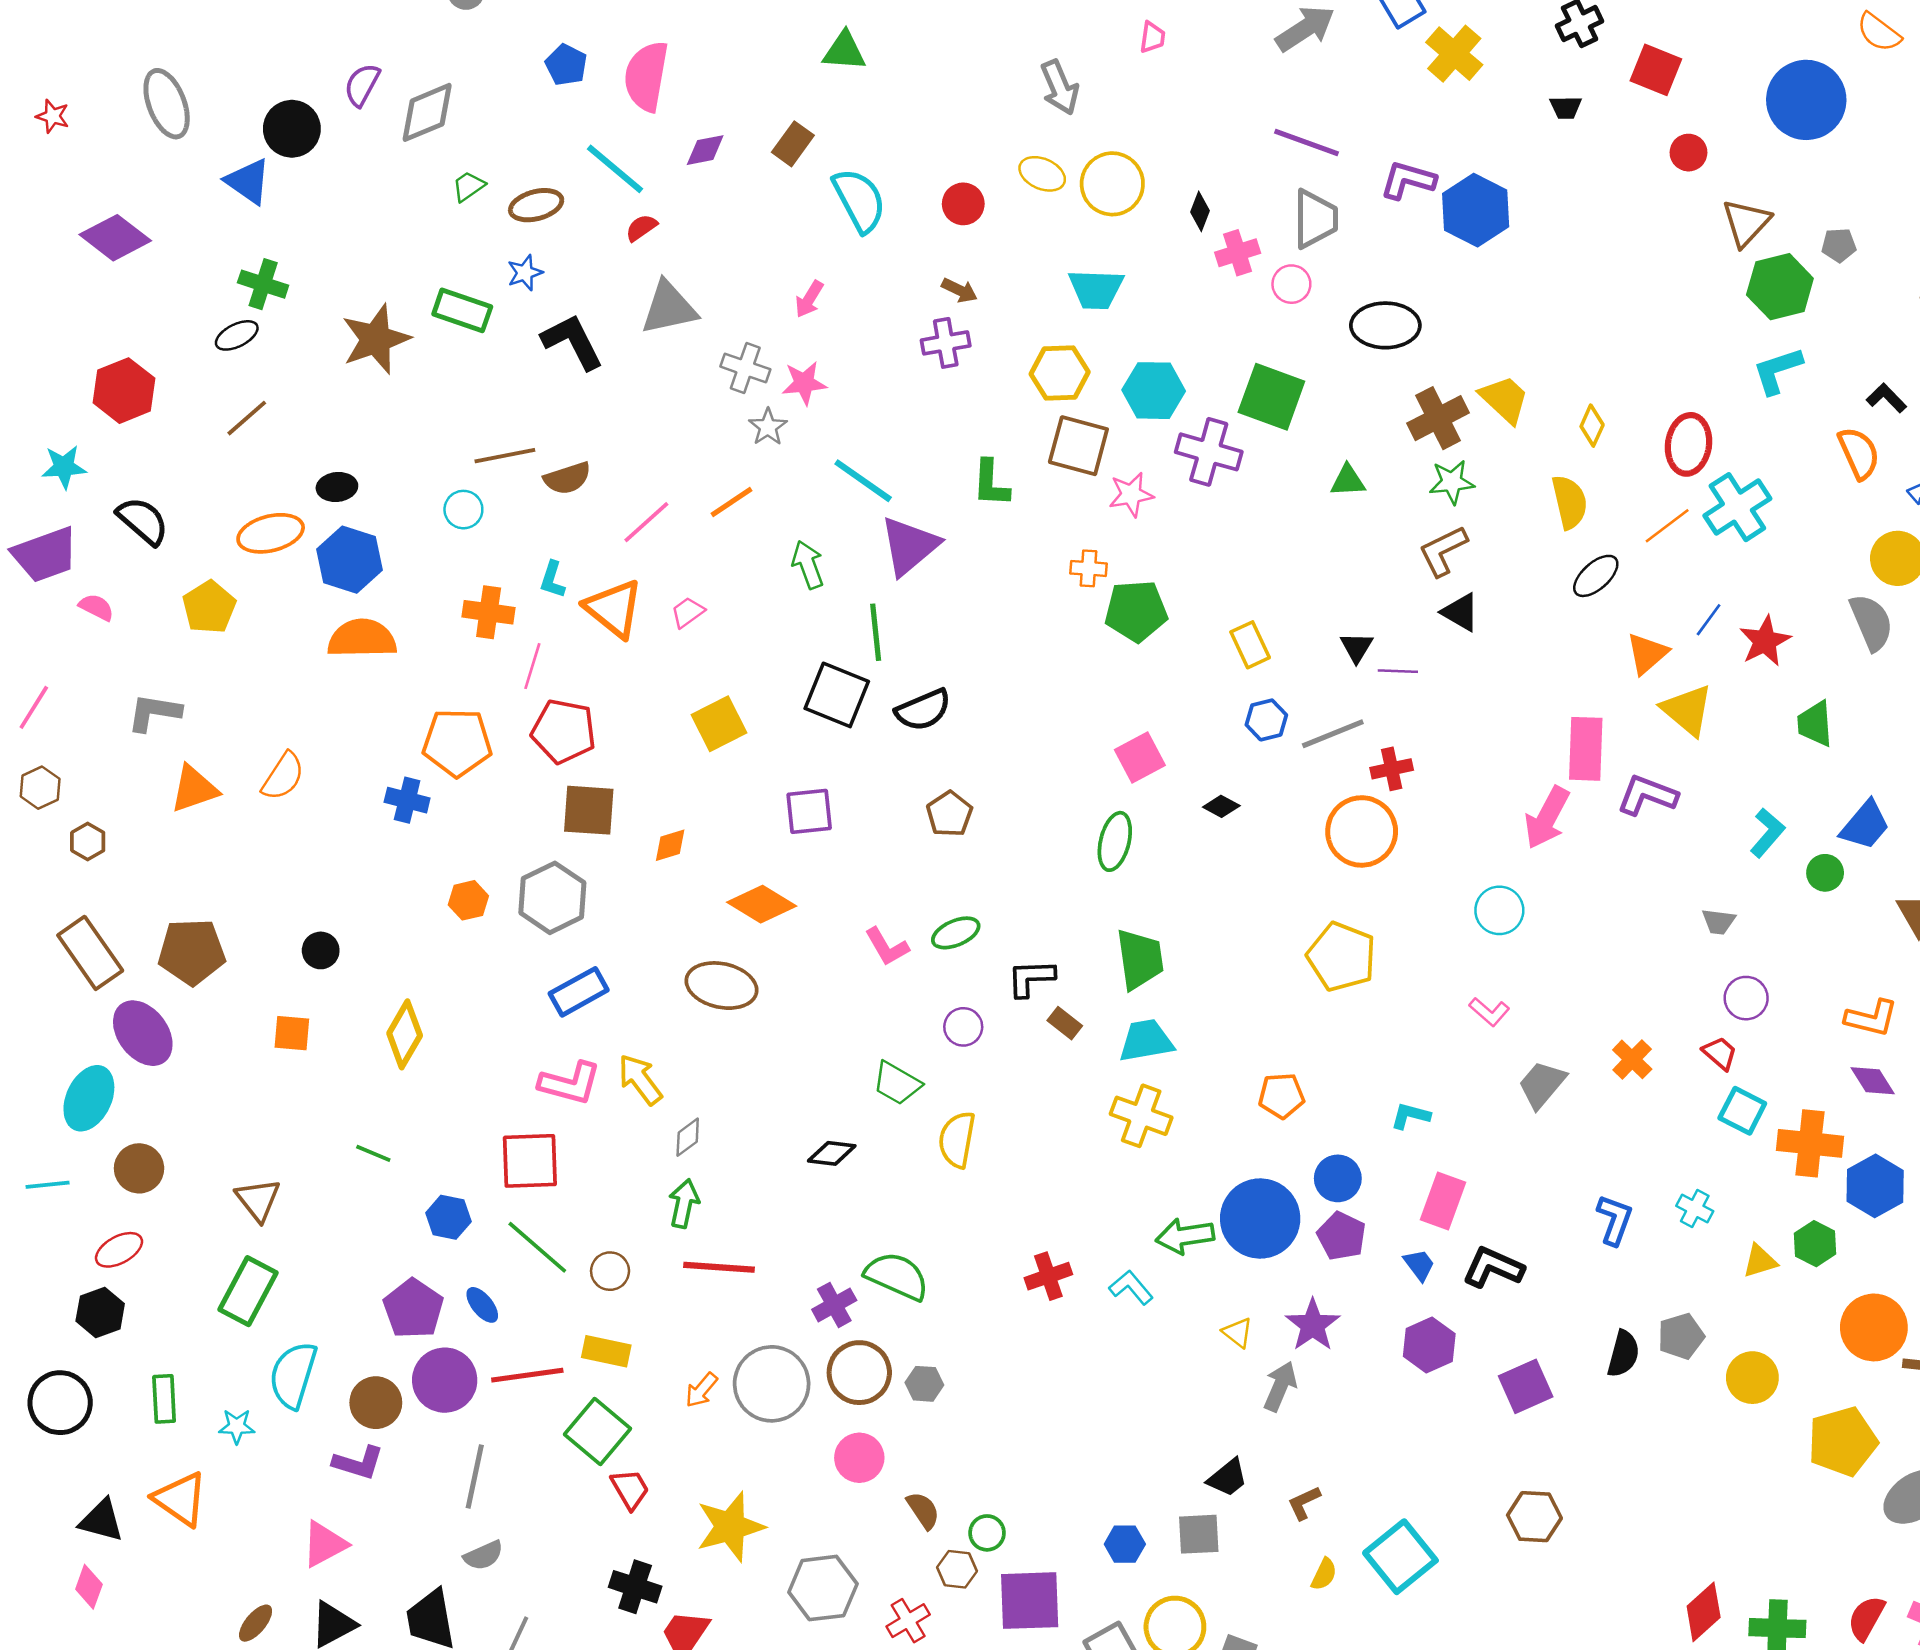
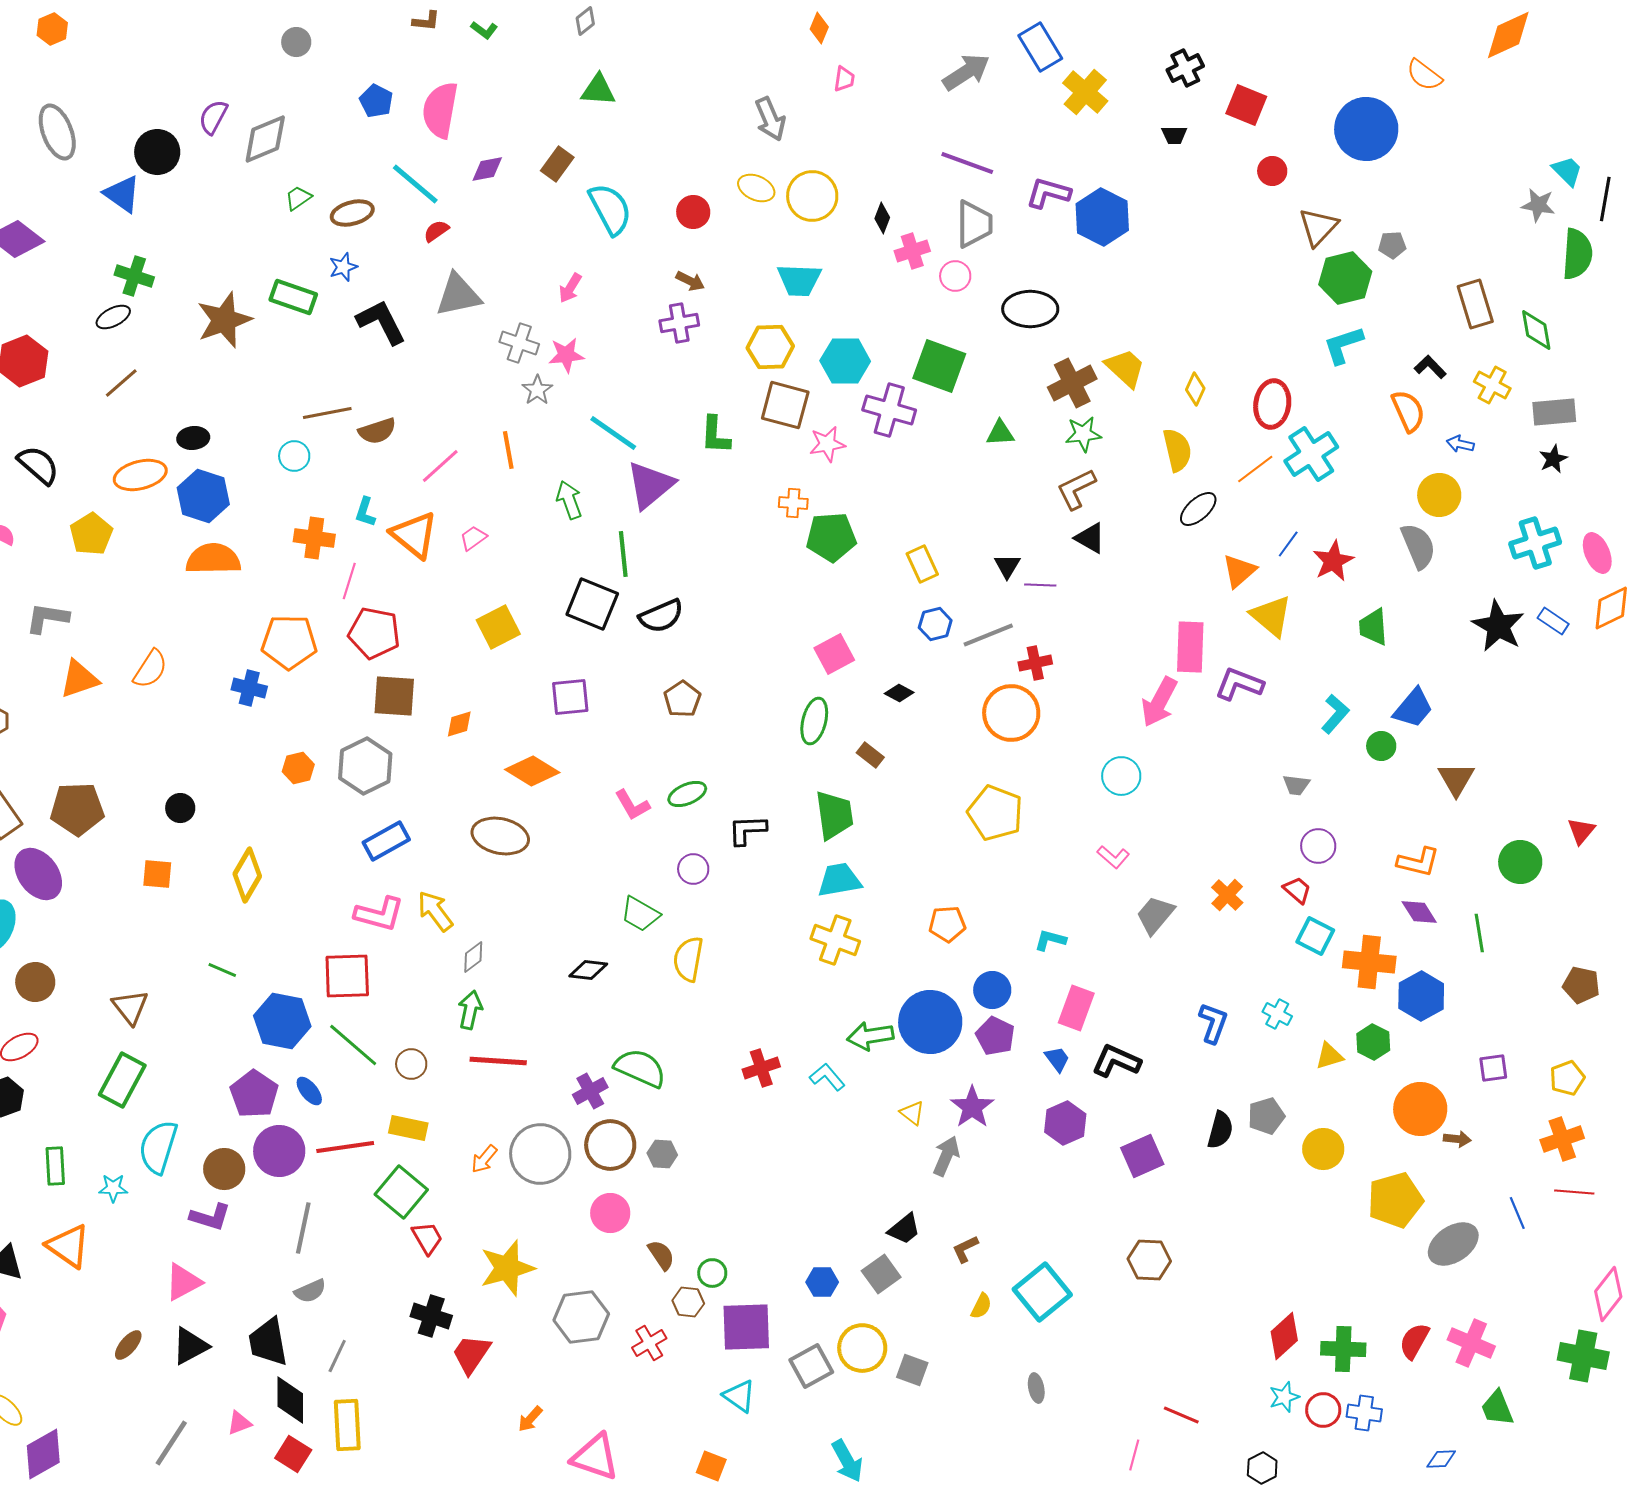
orange line: (732, 502) -> (508, 450), turned -66
brown rectangle: (1065, 1023) -> (870, 755), moved
blue hexagon: (448, 1217) -> (282, 1021), size x1.6
gray square: (1199, 1534) -> (881, 1274), turned -33

